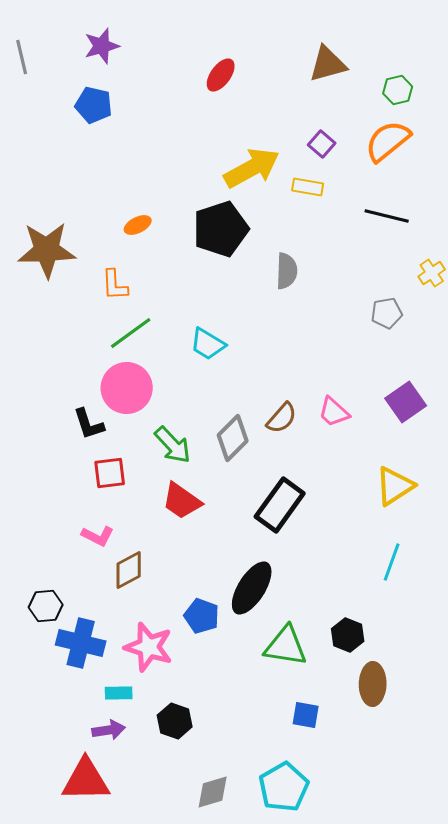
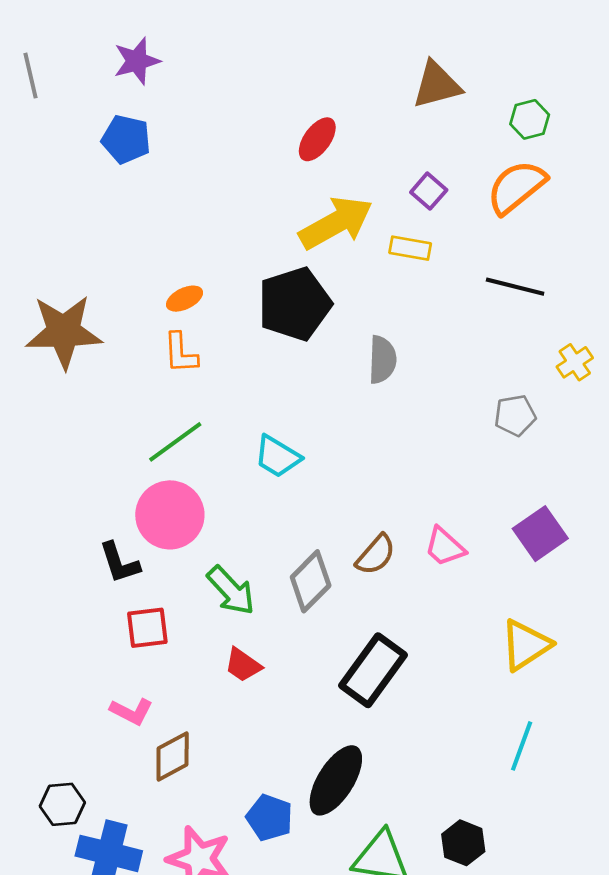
red ellipse: (221, 75) -> (317, 139), moved
orange L-shape: (115, 285) -> (181, 353), moved
red trapezoid: (182, 501) -> (243, 665), size x0.7

